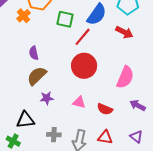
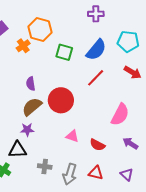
red arrow: (124, 32) -> (133, 72), moved
red line: (83, 37) -> (96, 78), moved
red circle: (84, 66) -> (61, 100), moved
purple star: (47, 98) -> (27, 130), moved

